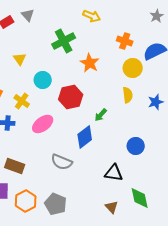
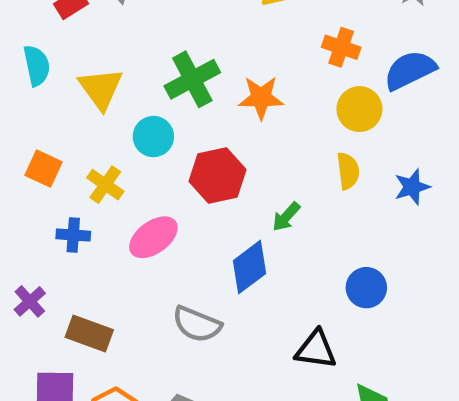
green cross: (64, 41) -> (192, 79), moved
yellow triangle: (20, 59) -> (101, 88), size x1.5
orange star: (90, 63) -> (261, 98), turned -30

